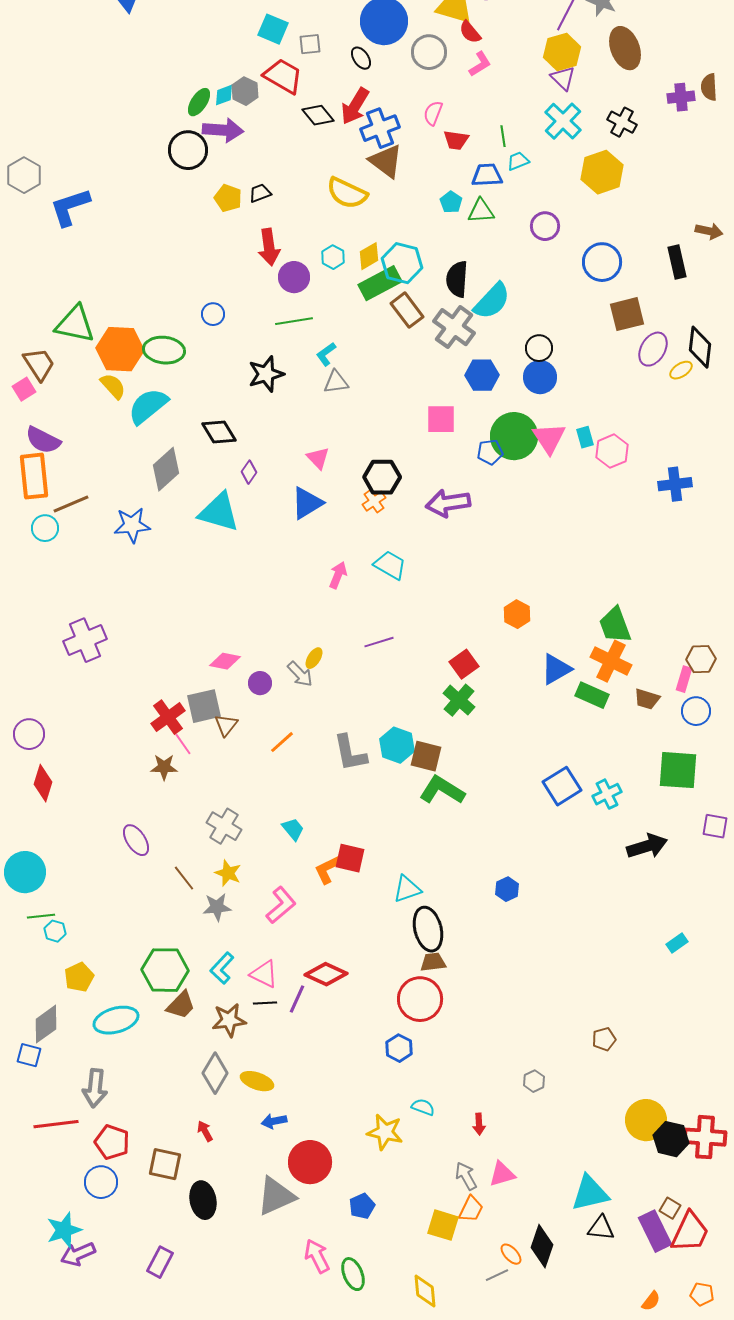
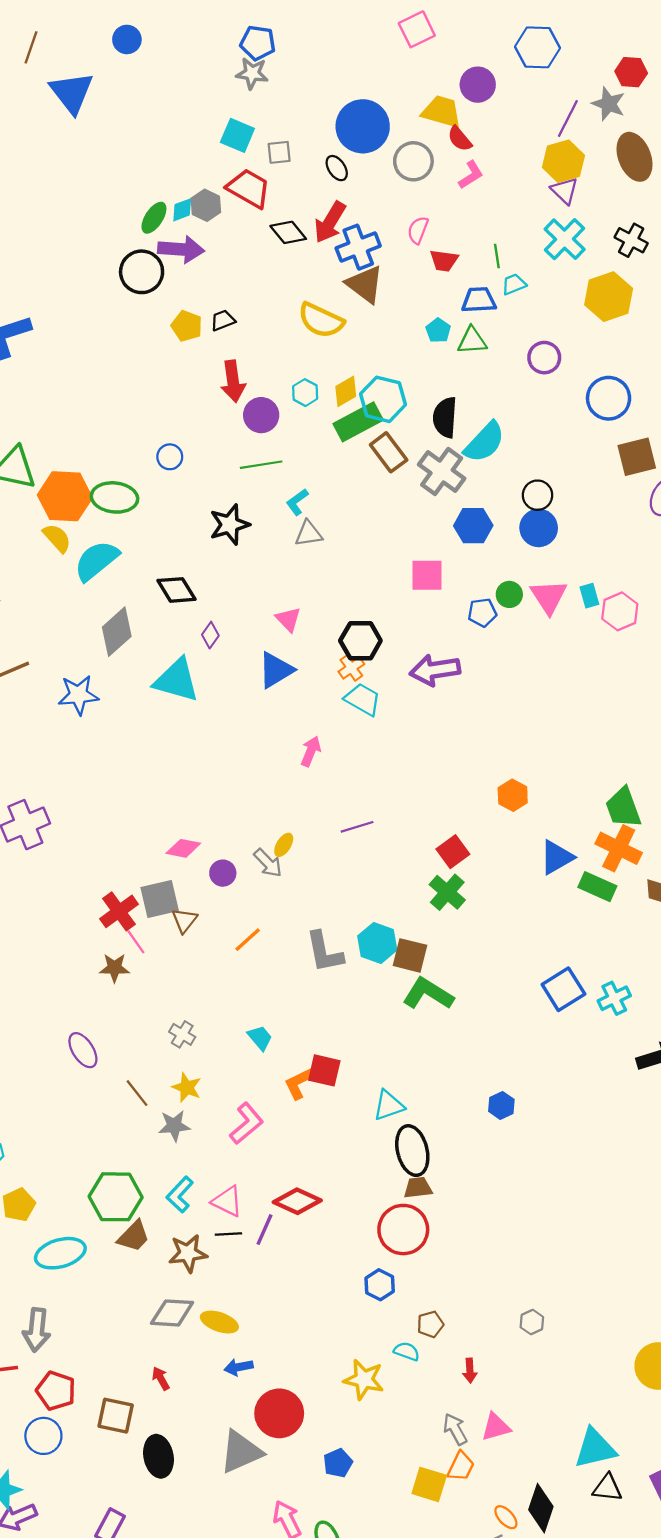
green circle: (514, 436) -> (509, 594), size x0.5
cyan trapezoid: (390, 565) -> (363, 699), moved
gray cross: (224, 826) -> (182, 1034), size x0.7
brown pentagon: (604, 1039) -> (430, 1324), moved
gray diamond: (215, 1073) -> (172, 1313), turned 63

